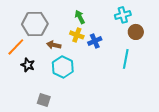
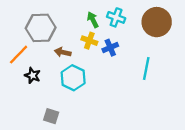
cyan cross: (123, 15) -> (116, 17), moved, turned 35
brown circle: (136, 32) -> (157, 22), moved, size x1.6

